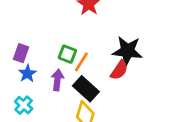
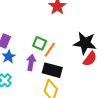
red semicircle: (119, 70) -> (90, 59), moved
black rectangle: (86, 89) -> (52, 70), turned -30

